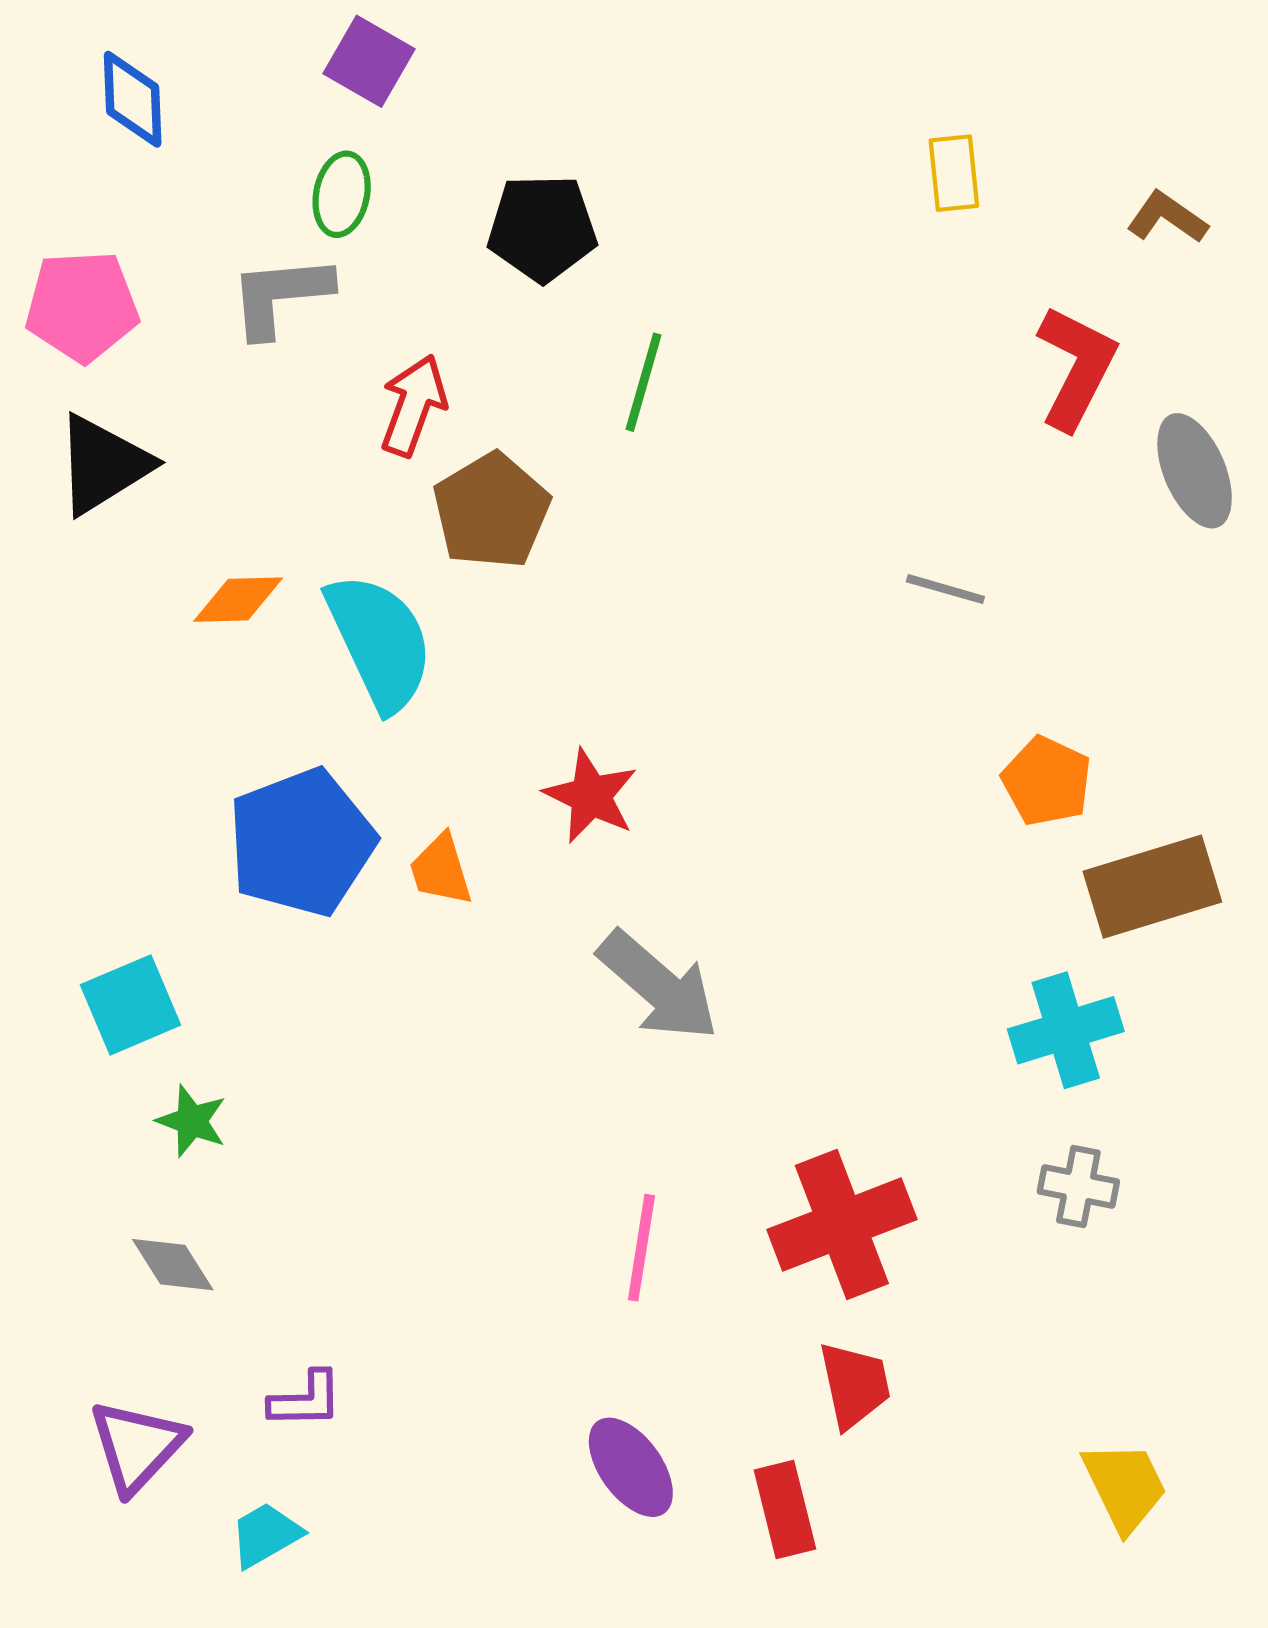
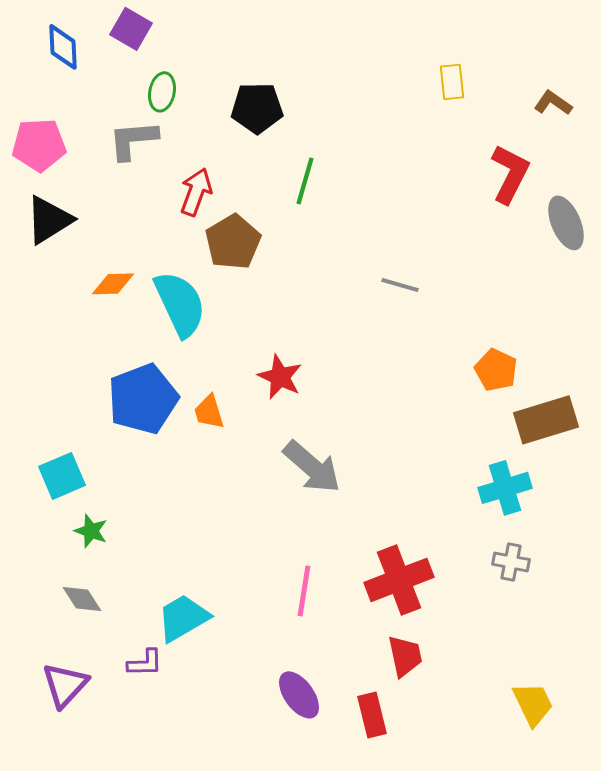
purple square: (369, 61) -> (131, 29), moved
gray line: (945, 589) -> (400, 285), moved
cyan trapezoid: (266, 1535) -> (183, 618), moved, size x1.5

